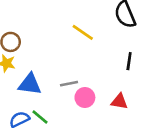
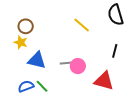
pink circle: (85, 98) -> (78, 66), moved
red triangle: (119, 101) -> (104, 81), size x1.5

